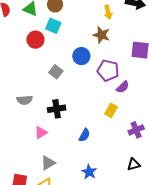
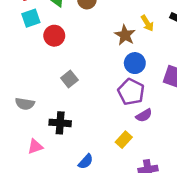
yellow arrow: (108, 12) -> (147, 23), turned -32
cyan square: (53, 26) -> (31, 18), moved, turned 35
brown star: (101, 35) -> (125, 35), moved
blue circle: (81, 56) -> (135, 63), moved

